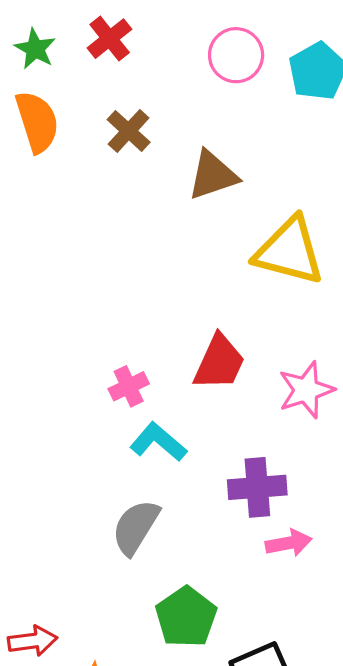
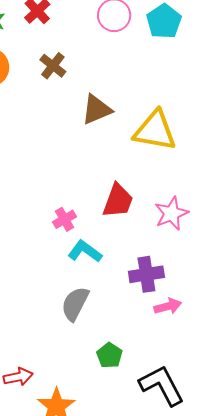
brown triangle: (213, 175) -> (97, 110), moved
green pentagon: (186, 617) -> (109, 355), size x0.7

